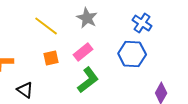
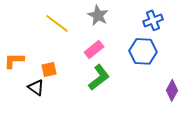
blue cross: (142, 23) -> (153, 20), turned 36
orange square: (51, 58) -> (49, 69), moved

